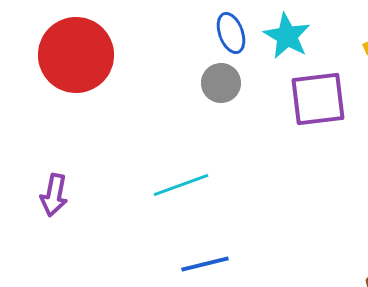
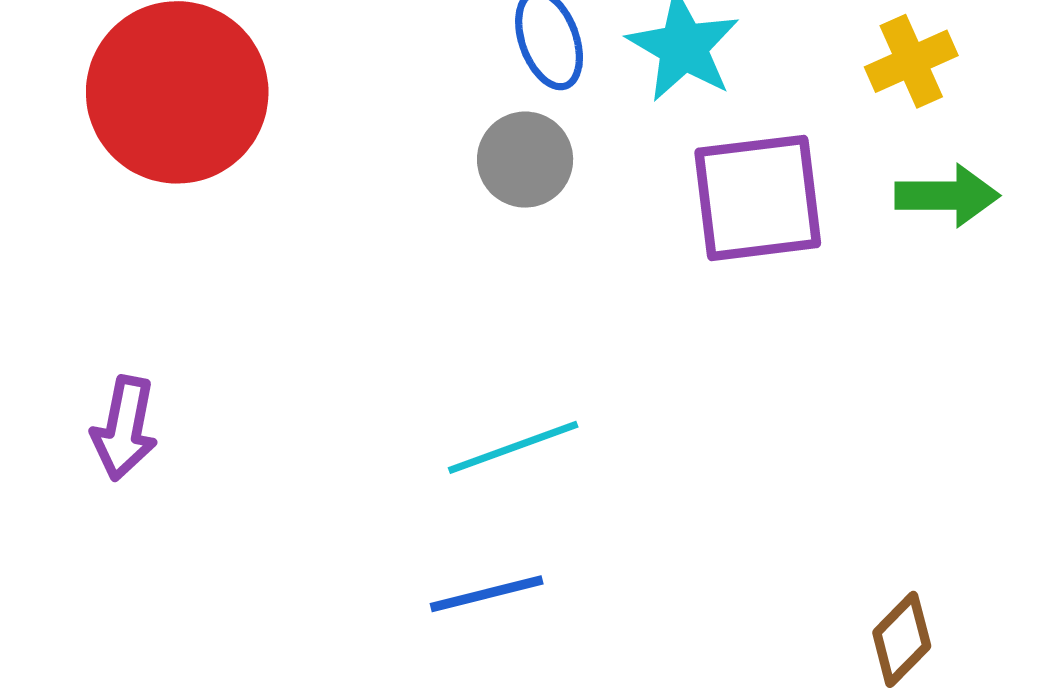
cyan line: (181, 185) -> (513, 447), moved

